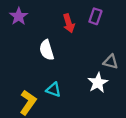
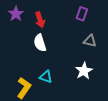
red arrow: (69, 23) -> (40, 20), moved
gray triangle: (111, 62) -> (90, 41), moved

